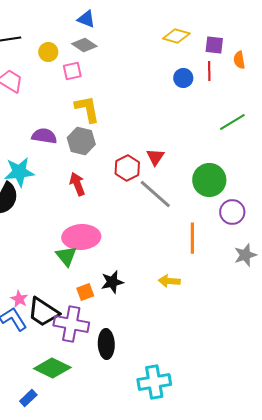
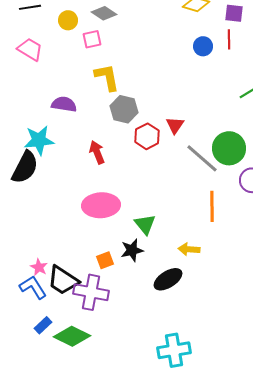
gray hexagon: (81, 141) -> (124, 109), moved
gray line: (155, 194) -> (202, 158), moved
green triangle: (66, 256) -> (145, 224), moved
black ellipse: (106, 344) -> (168, 279), moved, turned 60
blue rectangle: (28, 398) -> (43, 325), moved

